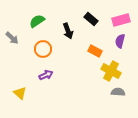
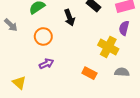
orange rectangle: (95, 51) -> (89, 73), moved
yellow cross: (111, 71) -> (108, 47), moved
gray semicircle: (118, 92) -> (122, 72), moved

